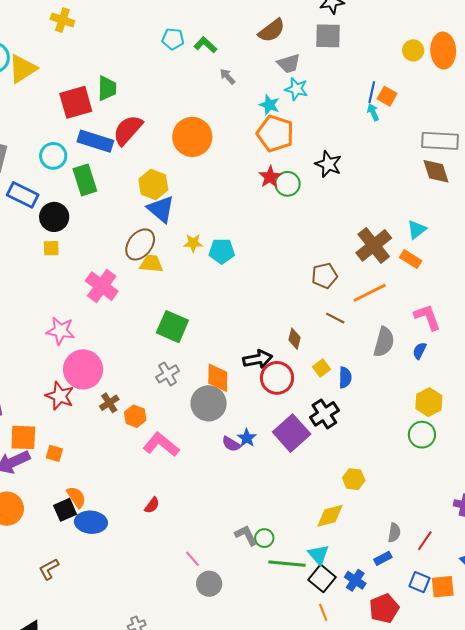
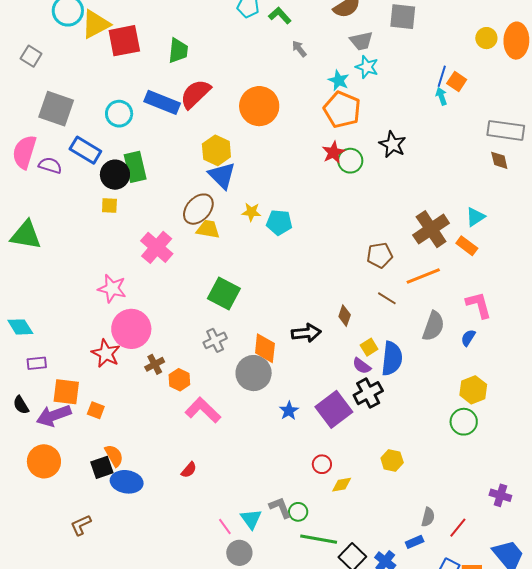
red square: (76, 102) -> (124, 41), moved
brown diamond: (436, 171) -> (499, 160), size x0.7
green rectangle: (85, 180) -> (135, 167), moved
red circle: (277, 378) -> (322, 464), moved, size x0.6
blue semicircle: (345, 378) -> (392, 358), size x1.6
purple semicircle: (231, 444) -> (362, 366), moved
yellow diamond: (330, 516) -> (342, 485), moved, size x0.7
cyan triangle: (318, 555) -> (251, 519), moved

